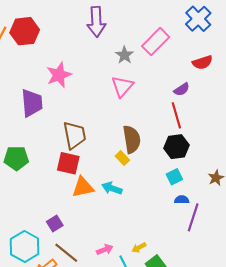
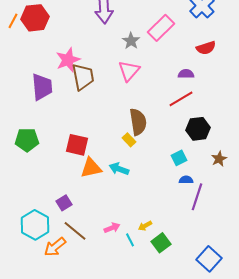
purple semicircle: (182, 89) -> (186, 74), turned -147
red line: (176, 115) -> (181, 99), turned 75
brown trapezoid: (75, 135) -> (83, 77), moved
black hexagon: (176, 147) -> (198, 129), moved

